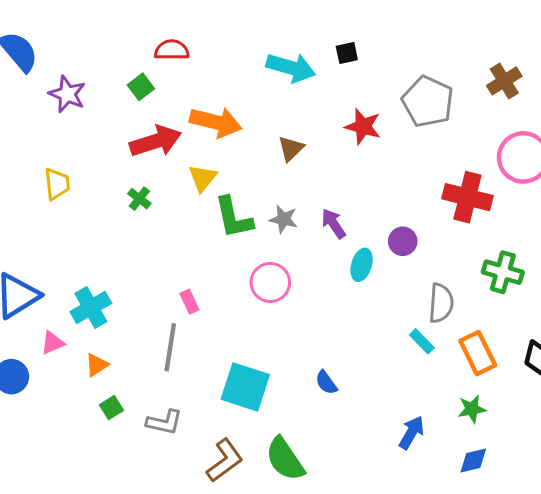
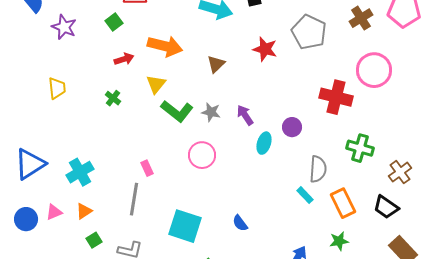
red arrow: (156, 141) -> (124, 59), size x0.6
green L-shape: (234, 218) -> (177, 111), turned -40
pink triangle: (53, 343) -> (54, 212), moved

